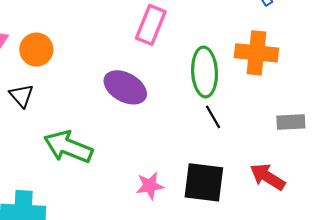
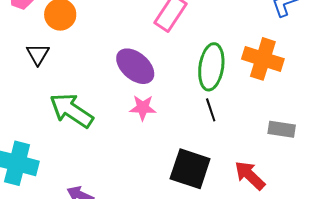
pink star: (150, 186) -> (143, 108), moved

